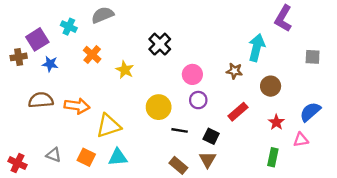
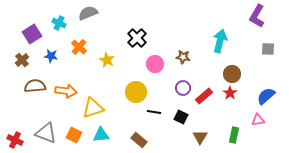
purple L-shape: (283, 18) -> (257, 16), moved
brown cross: (19, 57) -> (22, 60), moved, turned -32
blue star: (50, 64) -> (51, 56), moved
brown star: (234, 71) -> (183, 57), moved
pink circle: (192, 74) -> (155, 64), moved
purple circle: (198, 100) -> (183, 88), moved
red star: (276, 122) -> (230, 93), moved
gray triangle: (54, 155) -> (46, 133), size x1.6
brown triangle: (208, 160) -> (200, 137), moved
brown rectangle: (178, 165) -> (139, 140), moved

